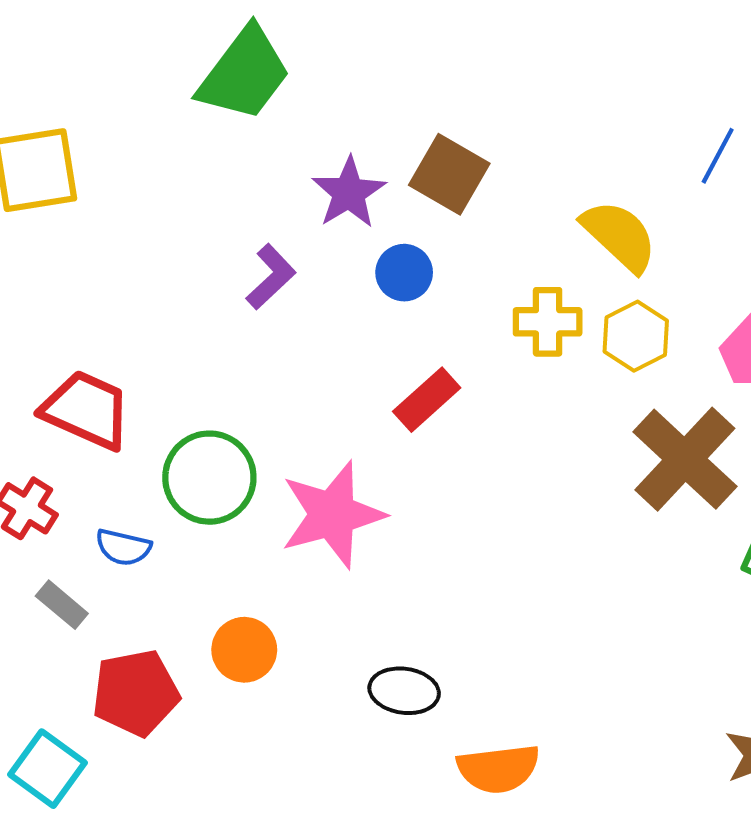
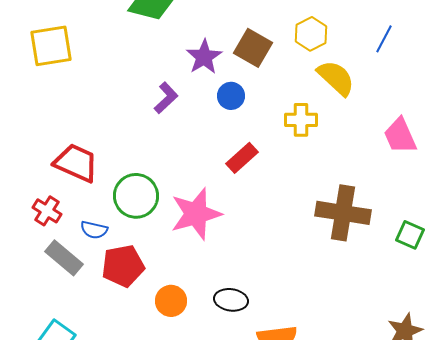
yellow hexagon: (636, 336) -> (311, 34), moved
brown cross: (685, 459) -> (343, 213), moved, turned -34
gray rectangle: (62, 605) -> (64, 258), size x1.5
orange circle: (244, 650) -> (171, 301), moved
red pentagon: (136, 693) -> (123, 266), moved

